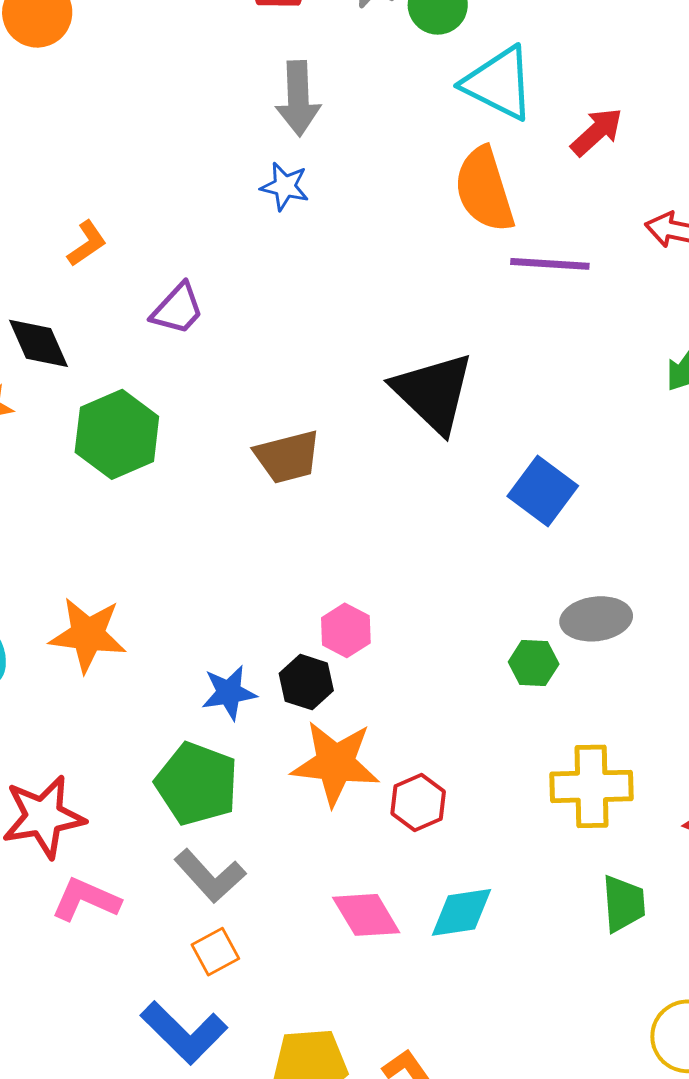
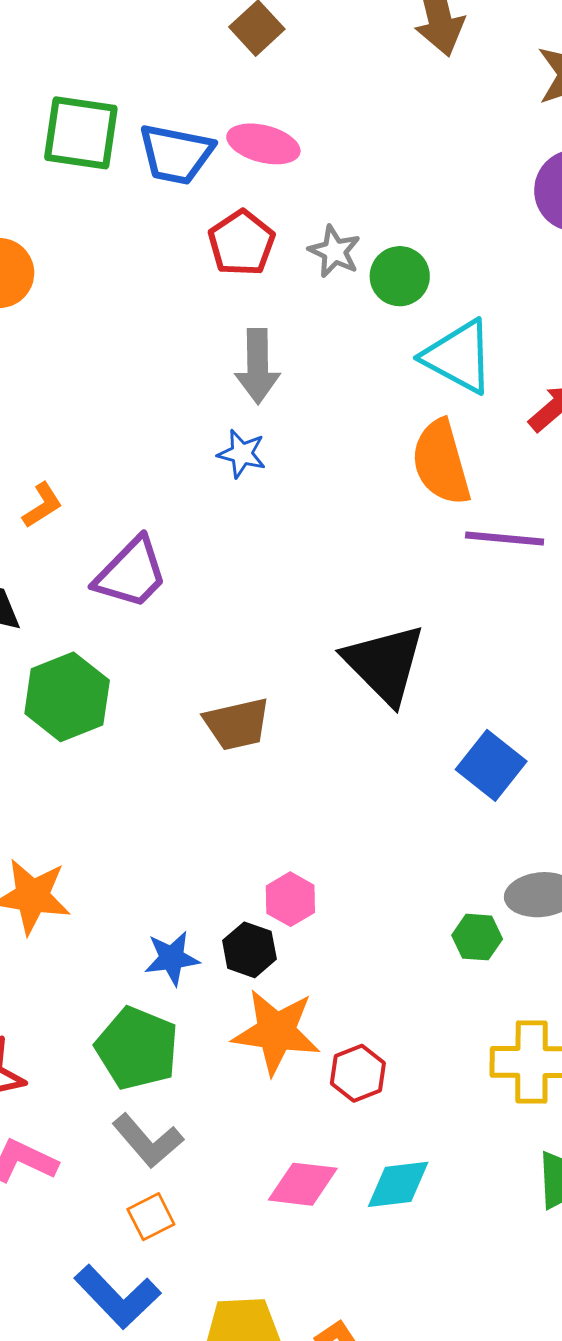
purple trapezoid: (178, 309) -> (131, 573), size x1.4
pink diamond: (366, 915) -> (303, 1184), turned -54

